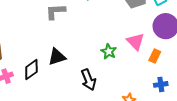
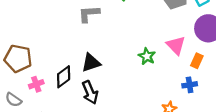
black arrow: (88, 80) -> (90, 92), moved
blue cross: (161, 84) -> (190, 85), moved

